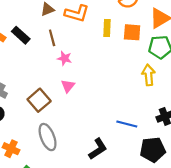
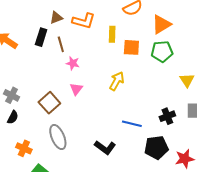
orange square: (132, 32) -> (131, 47), moved
black rectangle: (21, 35) -> (41, 37), moved, turned 66
yellow arrow: (148, 75) -> (117, 81), moved, turned 36
black L-shape: (98, 149) -> (105, 147), turned 70

